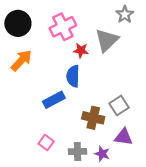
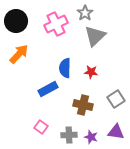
gray star: (125, 14) -> (85, 13), moved
red star: (81, 50) -> (91, 72), moved
gray square: (119, 105) -> (116, 99), moved
purple triangle: (124, 137) -> (116, 132), moved

